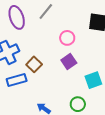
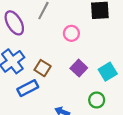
purple square: (69, 61) -> (79, 68), moved

